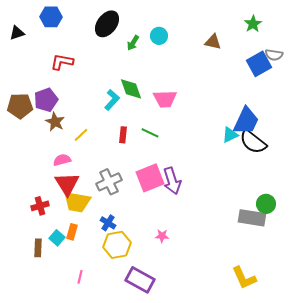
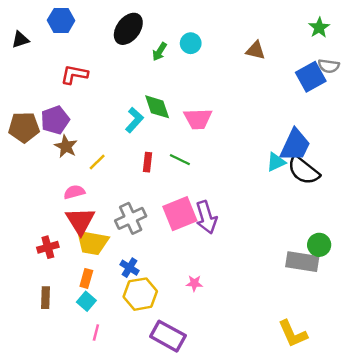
green star: (253, 24) -> (319, 28), moved
cyan square: (57, 238) -> (86, 301), moved

